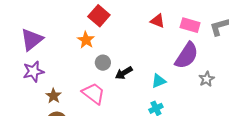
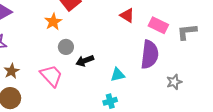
purple semicircle: (187, 56) -> (150, 55), turned -36
gray star: (207, 79) -> (174, 82), moved

